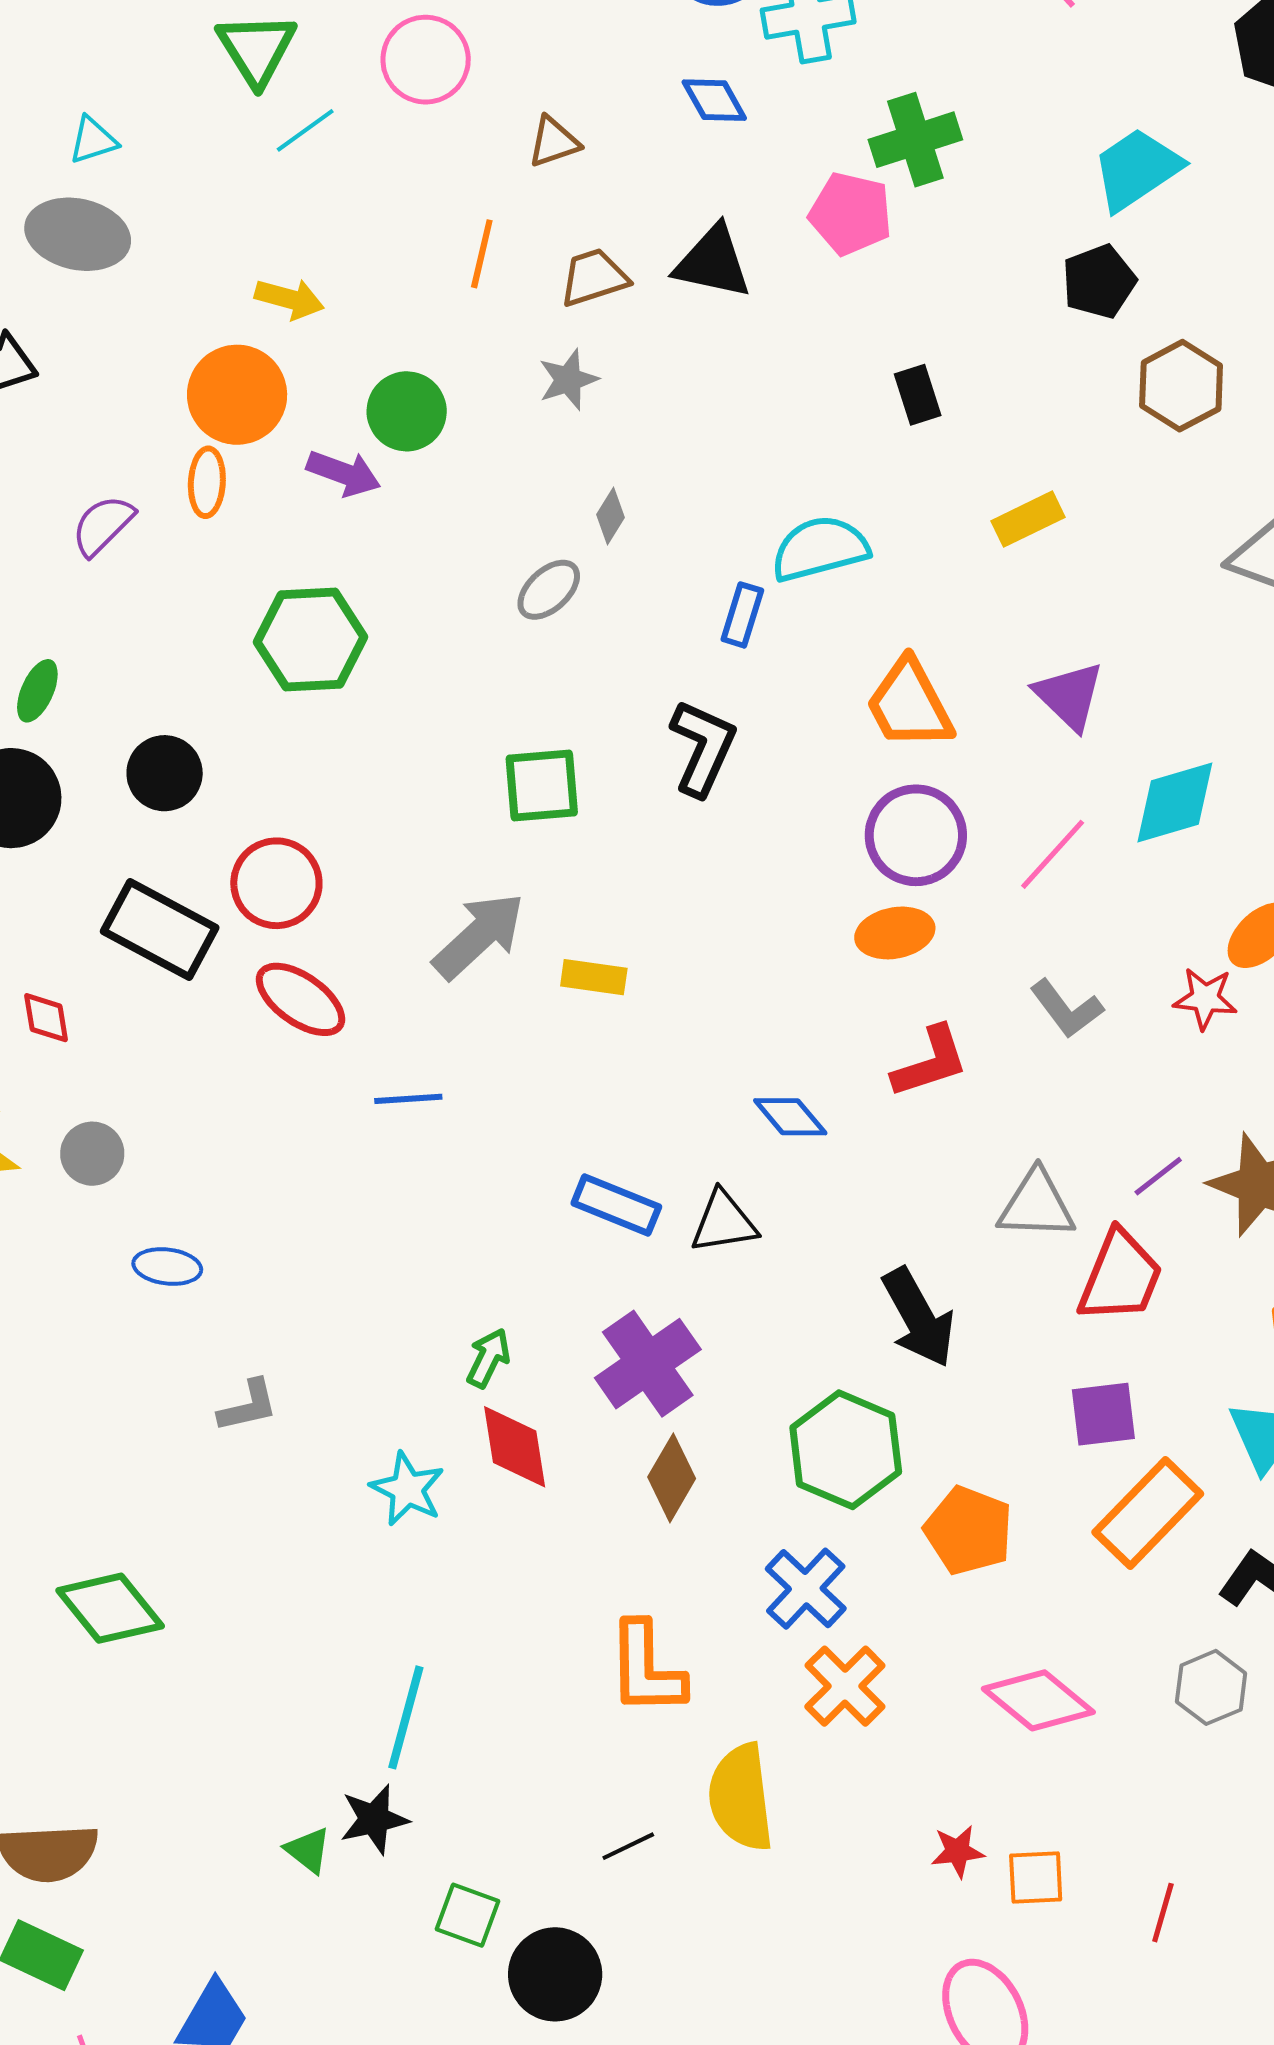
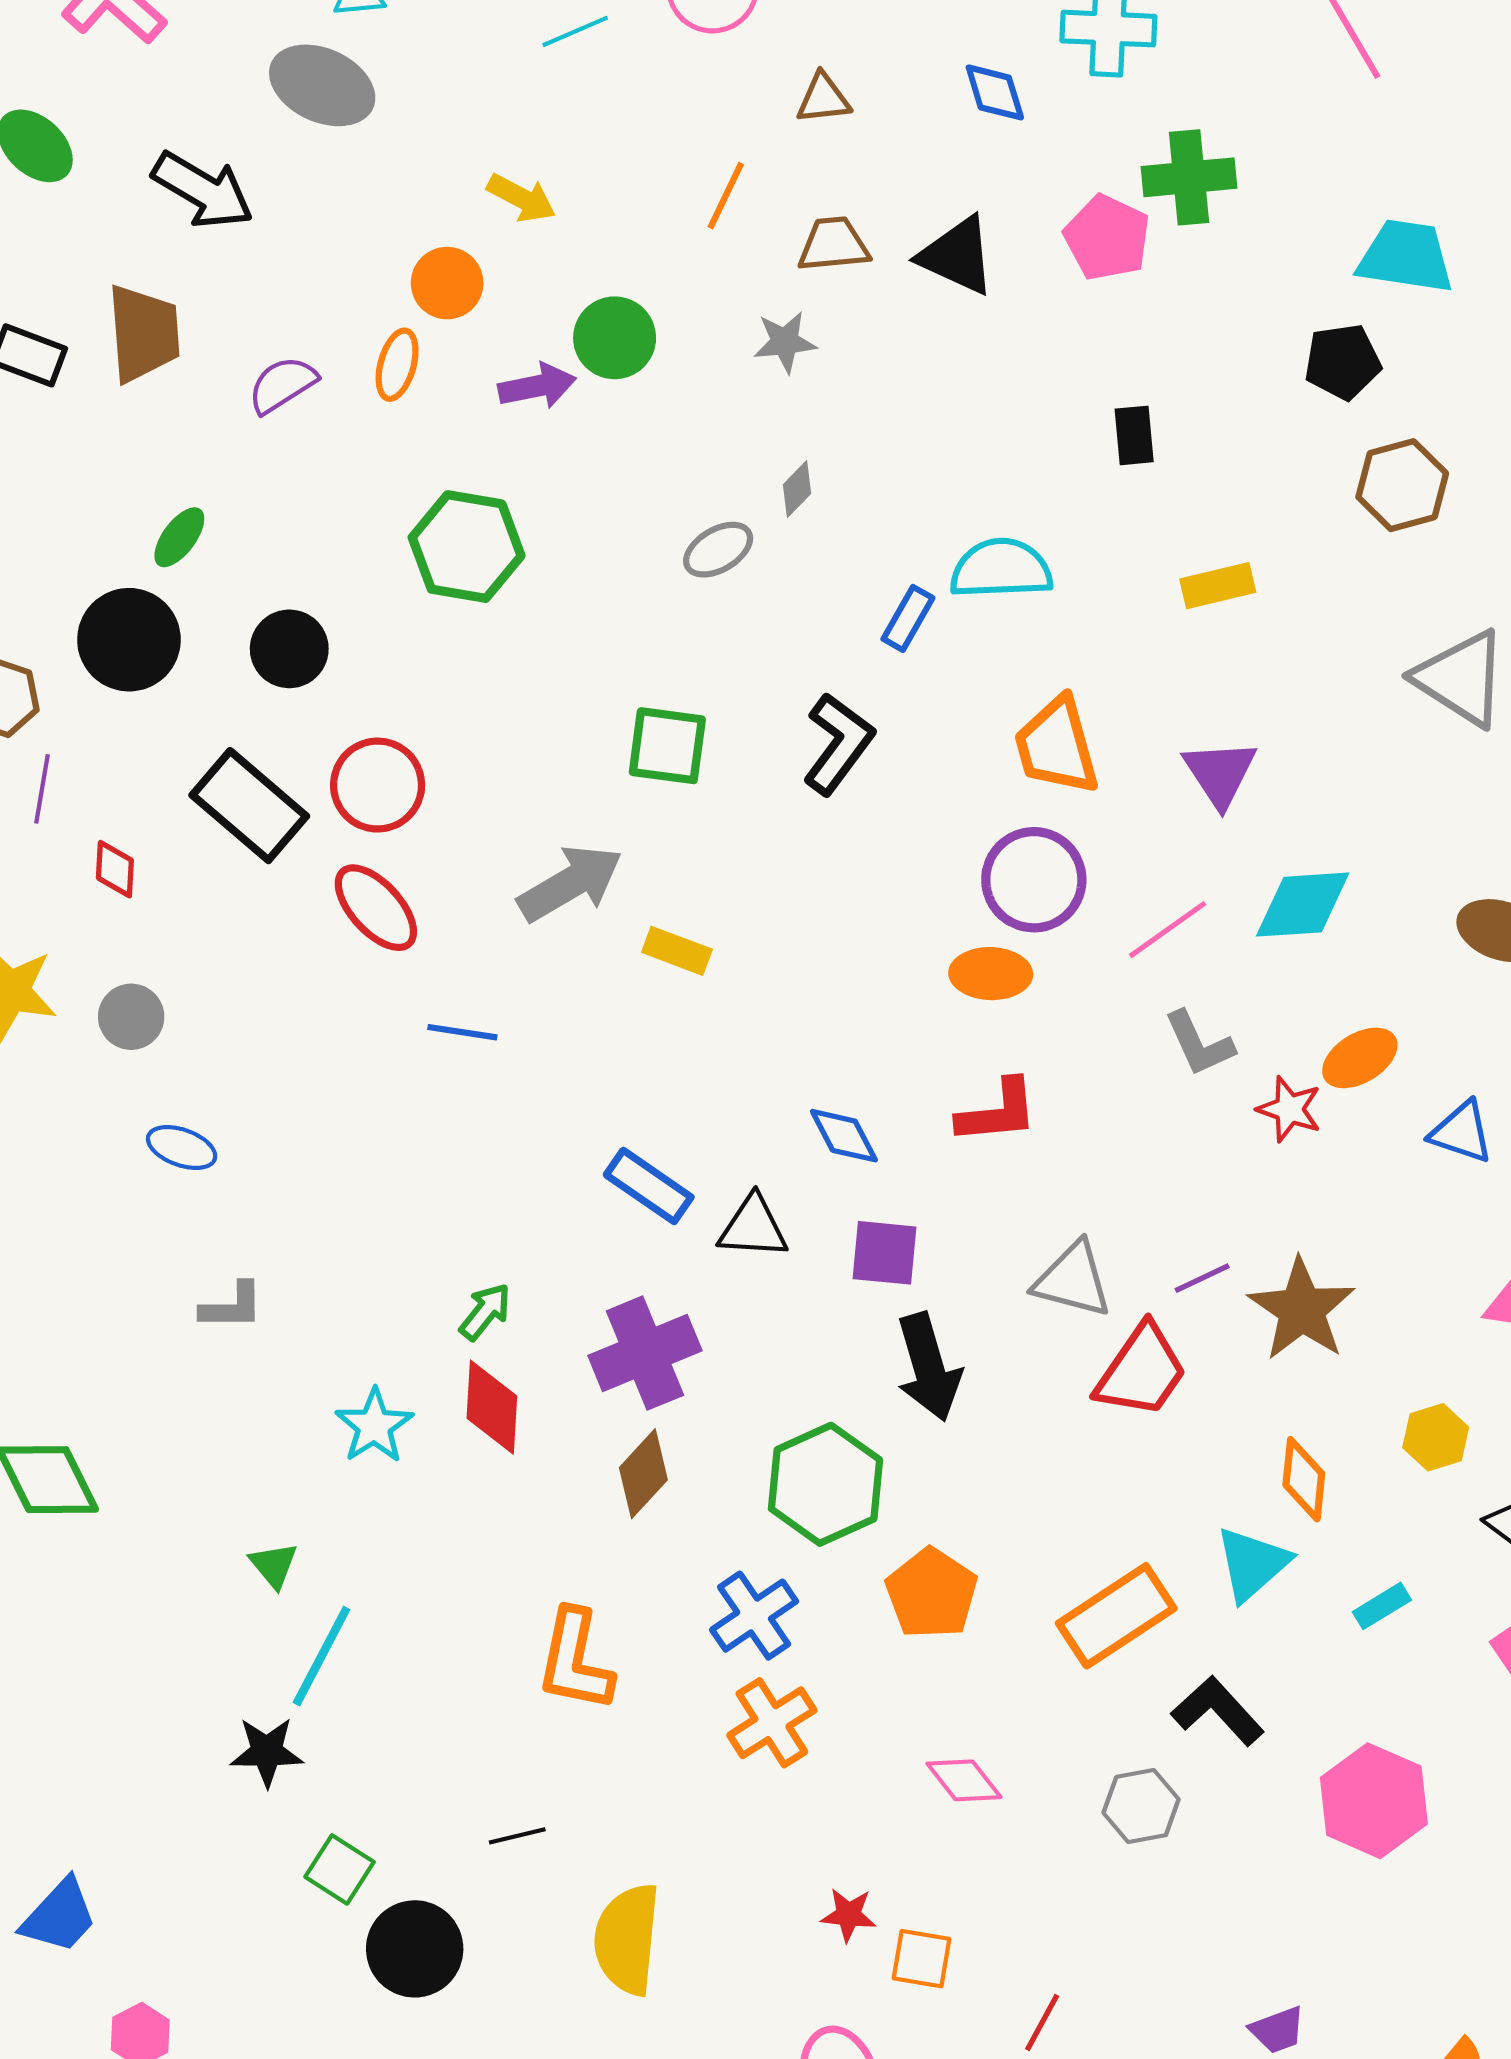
cyan trapezoid: (1137, 169) -> (1406, 257), turned 30
orange circle: (237, 395) -> (447, 283), size x0.7
purple arrow: (344, 473) -> (537, 386), turned -44
gray L-shape: (1067, 1009) -> (1199, 1044), moved
purple square: (1103, 1414) -> (885, 1253), moved
pink diamond: (1038, 1700) -> (964, 1780), size x0.7
yellow semicircle: (741, 1797) -> (627, 1939), moved
green triangle: (308, 1850) -> (274, 1565), moved

